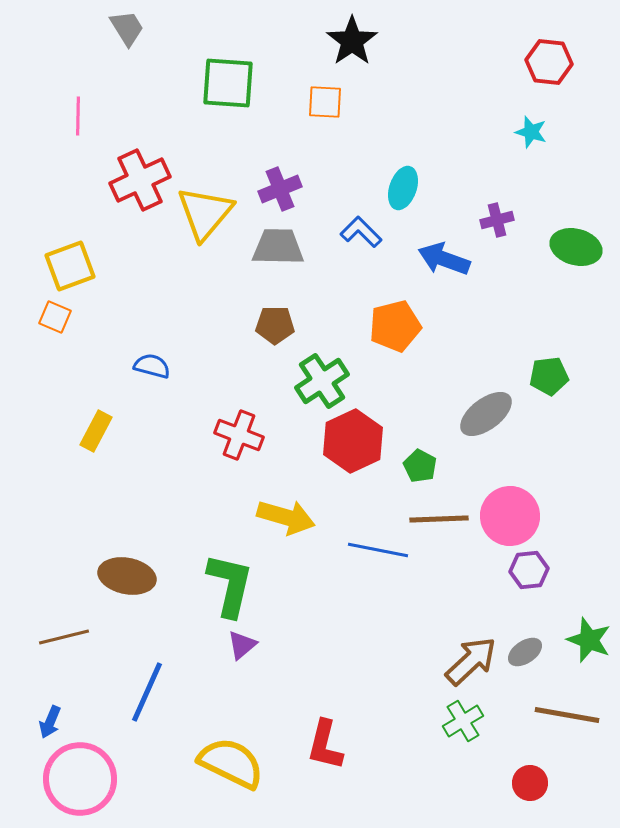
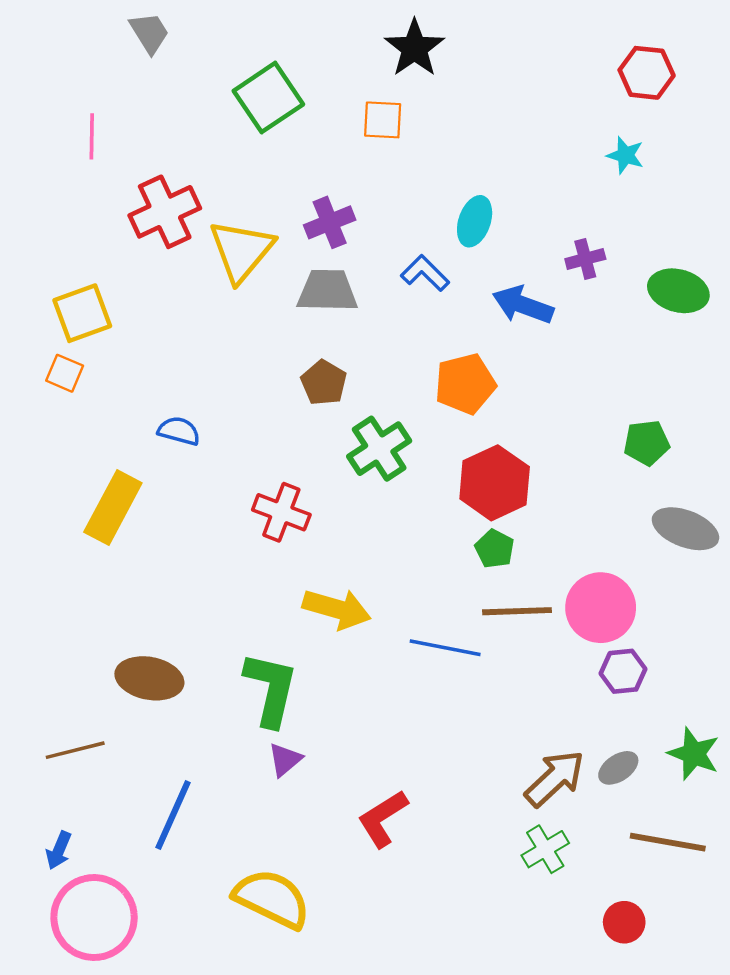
green square: (228, 83) -> (268, 98), turned -38
brown pentagon: (275, 325) -> (324, 383), turned 30
gray ellipse: (486, 414) -> (685, 529), moved, turned 58
yellow rectangle: (96, 431) -> (113, 508), size x1.5
red hexagon: (353, 441) -> (495, 483), moved
red L-shape: (325, 745) -> (383, 819), moved, turned 44

